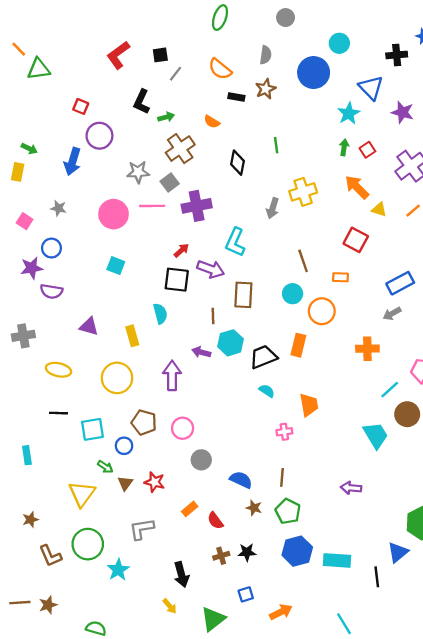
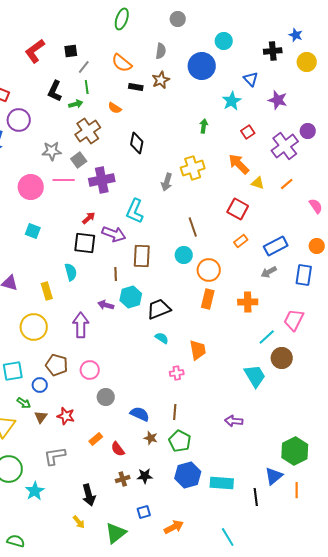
blue triangle: (371, 88) -> (251, 79), size x0.7
green line: (276, 145) -> (87, 87), moved
green arrow: (344, 147) -> (204, 126), moved
orange rectangle: (341, 277) -> (241, 241), moved, turned -40
orange rectangle: (298, 345) -> (208, 299), moved

